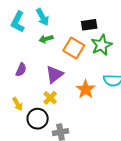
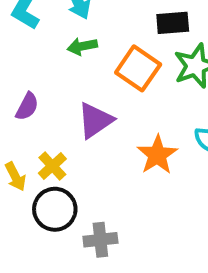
yellow cross: (50, 98) -> (52, 166), moved

